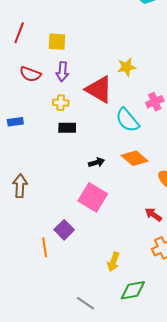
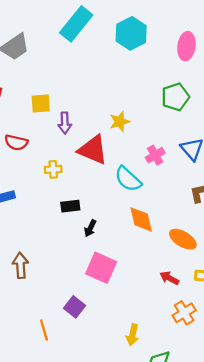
purple arrow: (62, 72) -> (65, 123), moved
black rectangle: (67, 128) -> (70, 206), moved
orange diamond: (135, 158) -> (141, 219), turned 44
black arrow: (96, 162) -> (90, 228), moved, turned 140
orange line: (45, 247) -> (44, 330), moved

